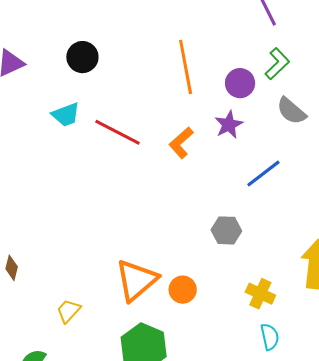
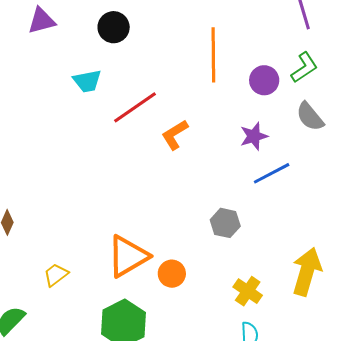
purple star: (229, 125) -> (254, 136), moved
red line: (117, 132) -> (135, 107), turned -72
orange L-shape: (181, 143) -> (175, 135), moved

